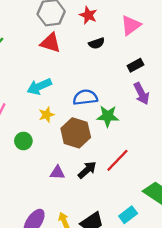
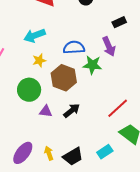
purple arrow: (141, 94) -> (109, 46), moved
green circle: (23, 141) -> (29, 90), moved, size x1.5
red line: (117, 160) -> (118, 108), moved

